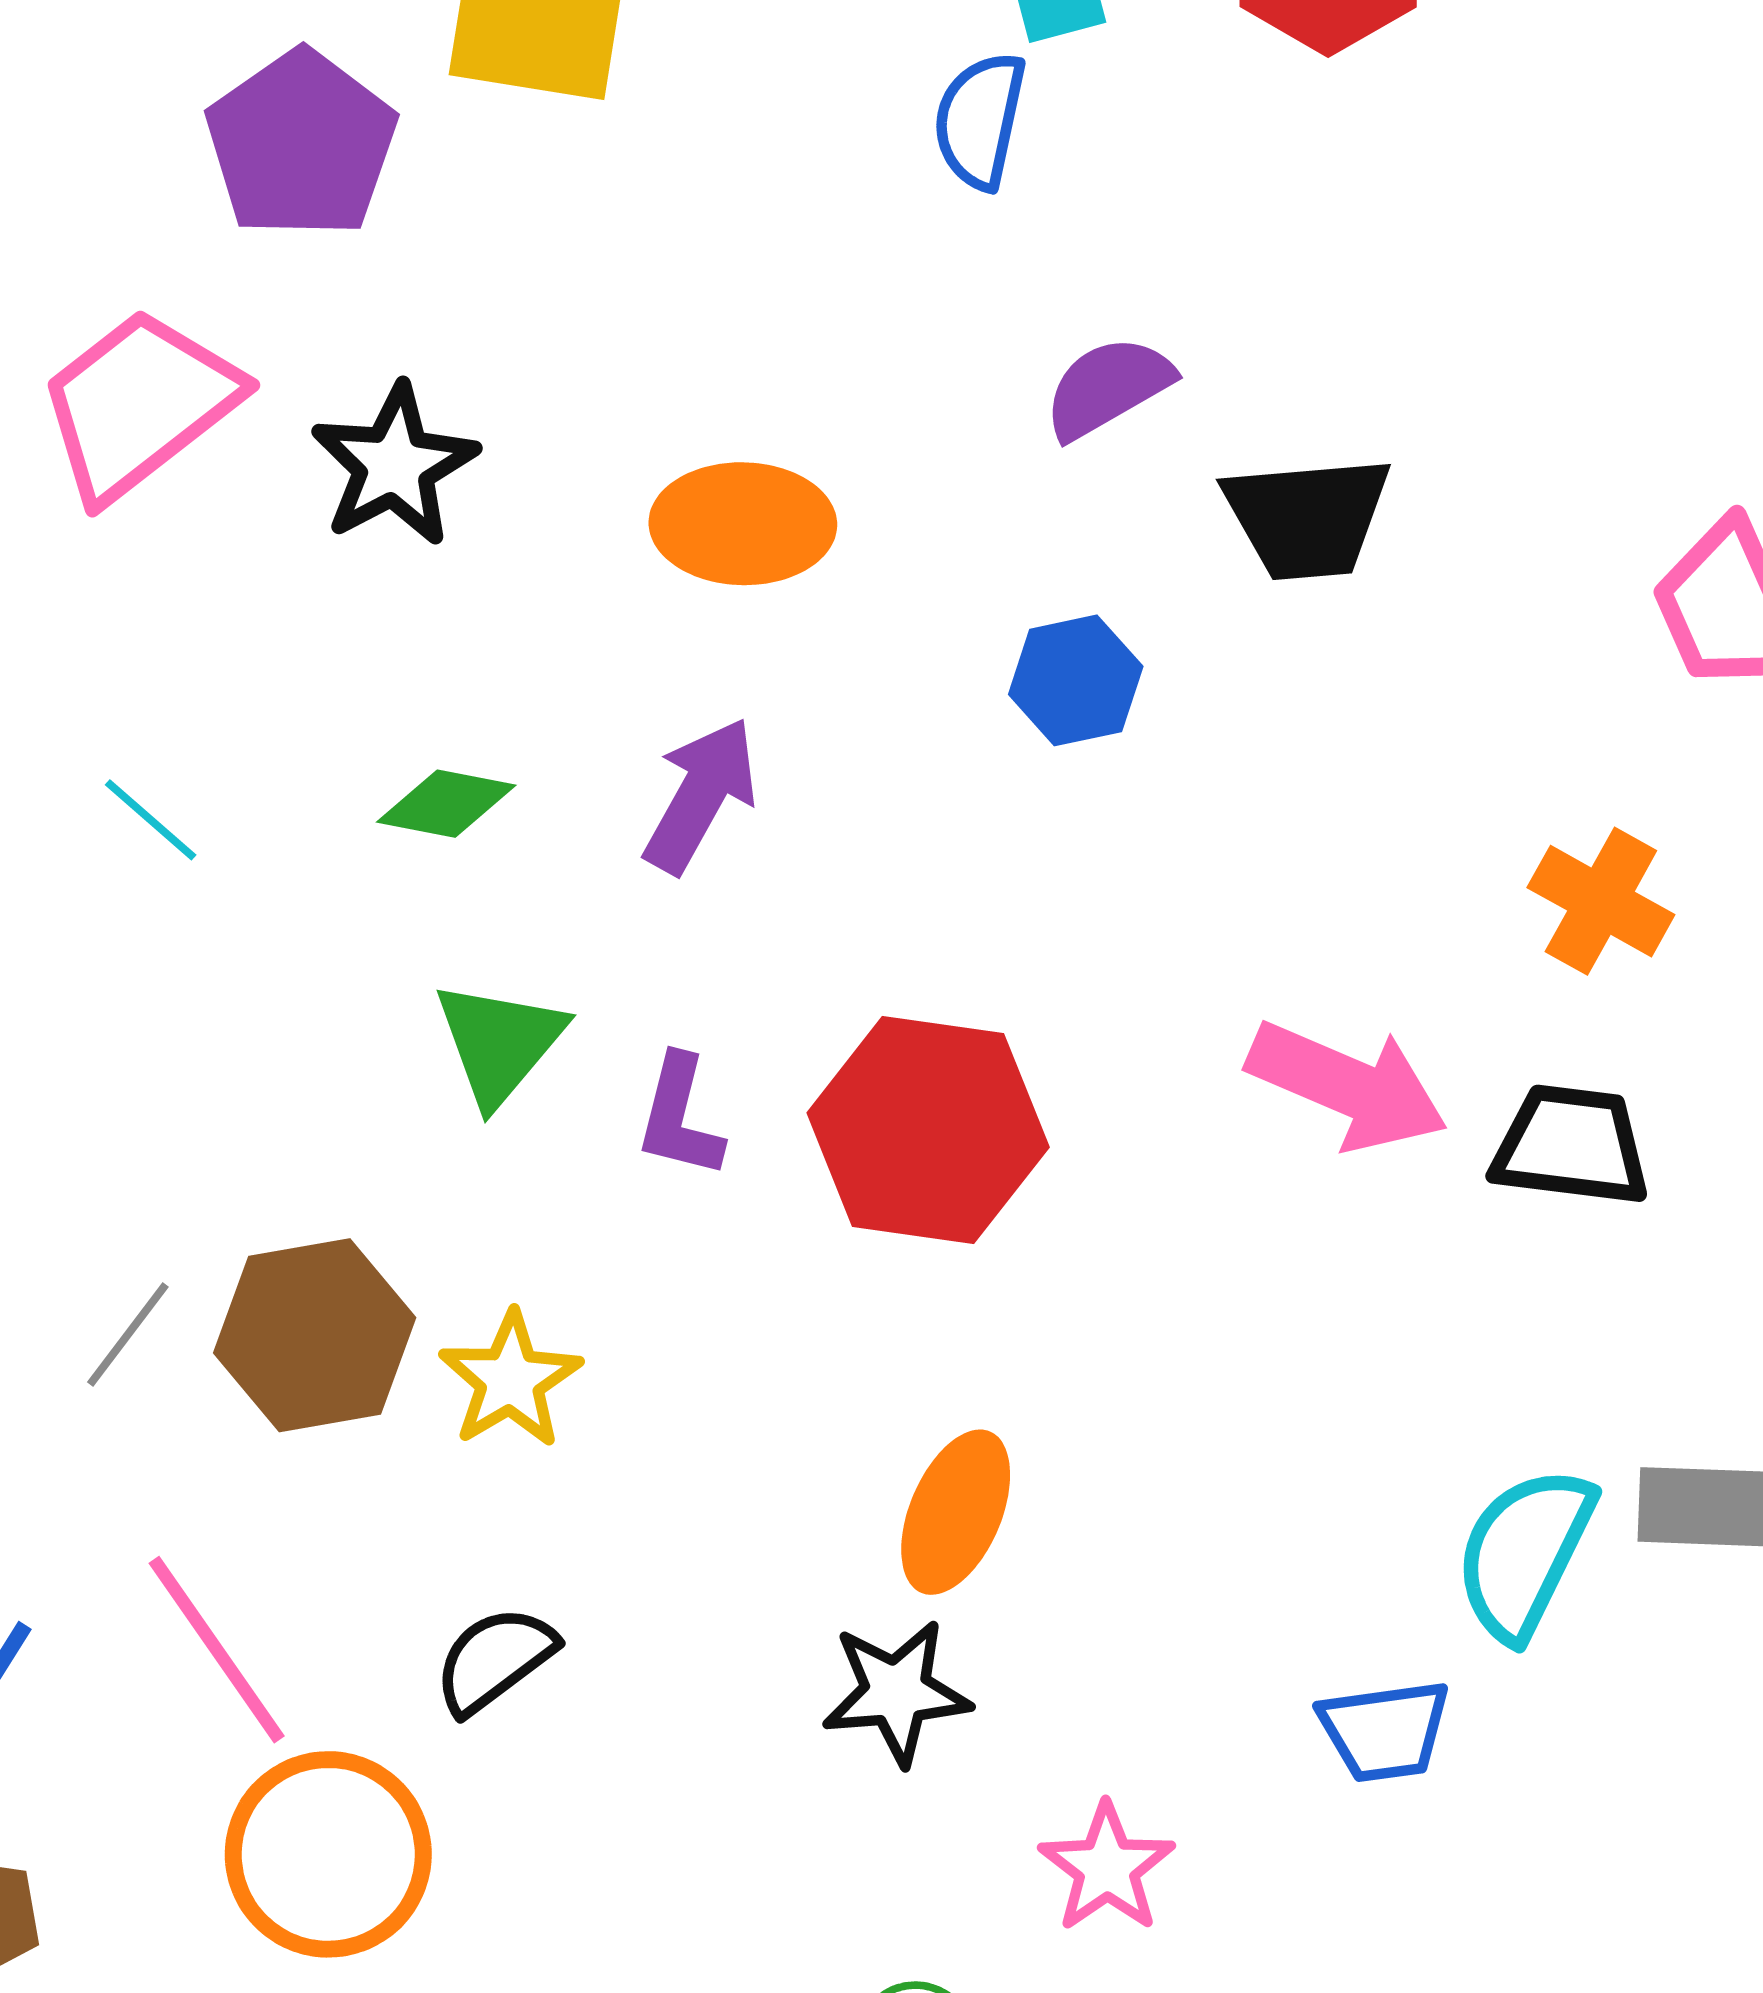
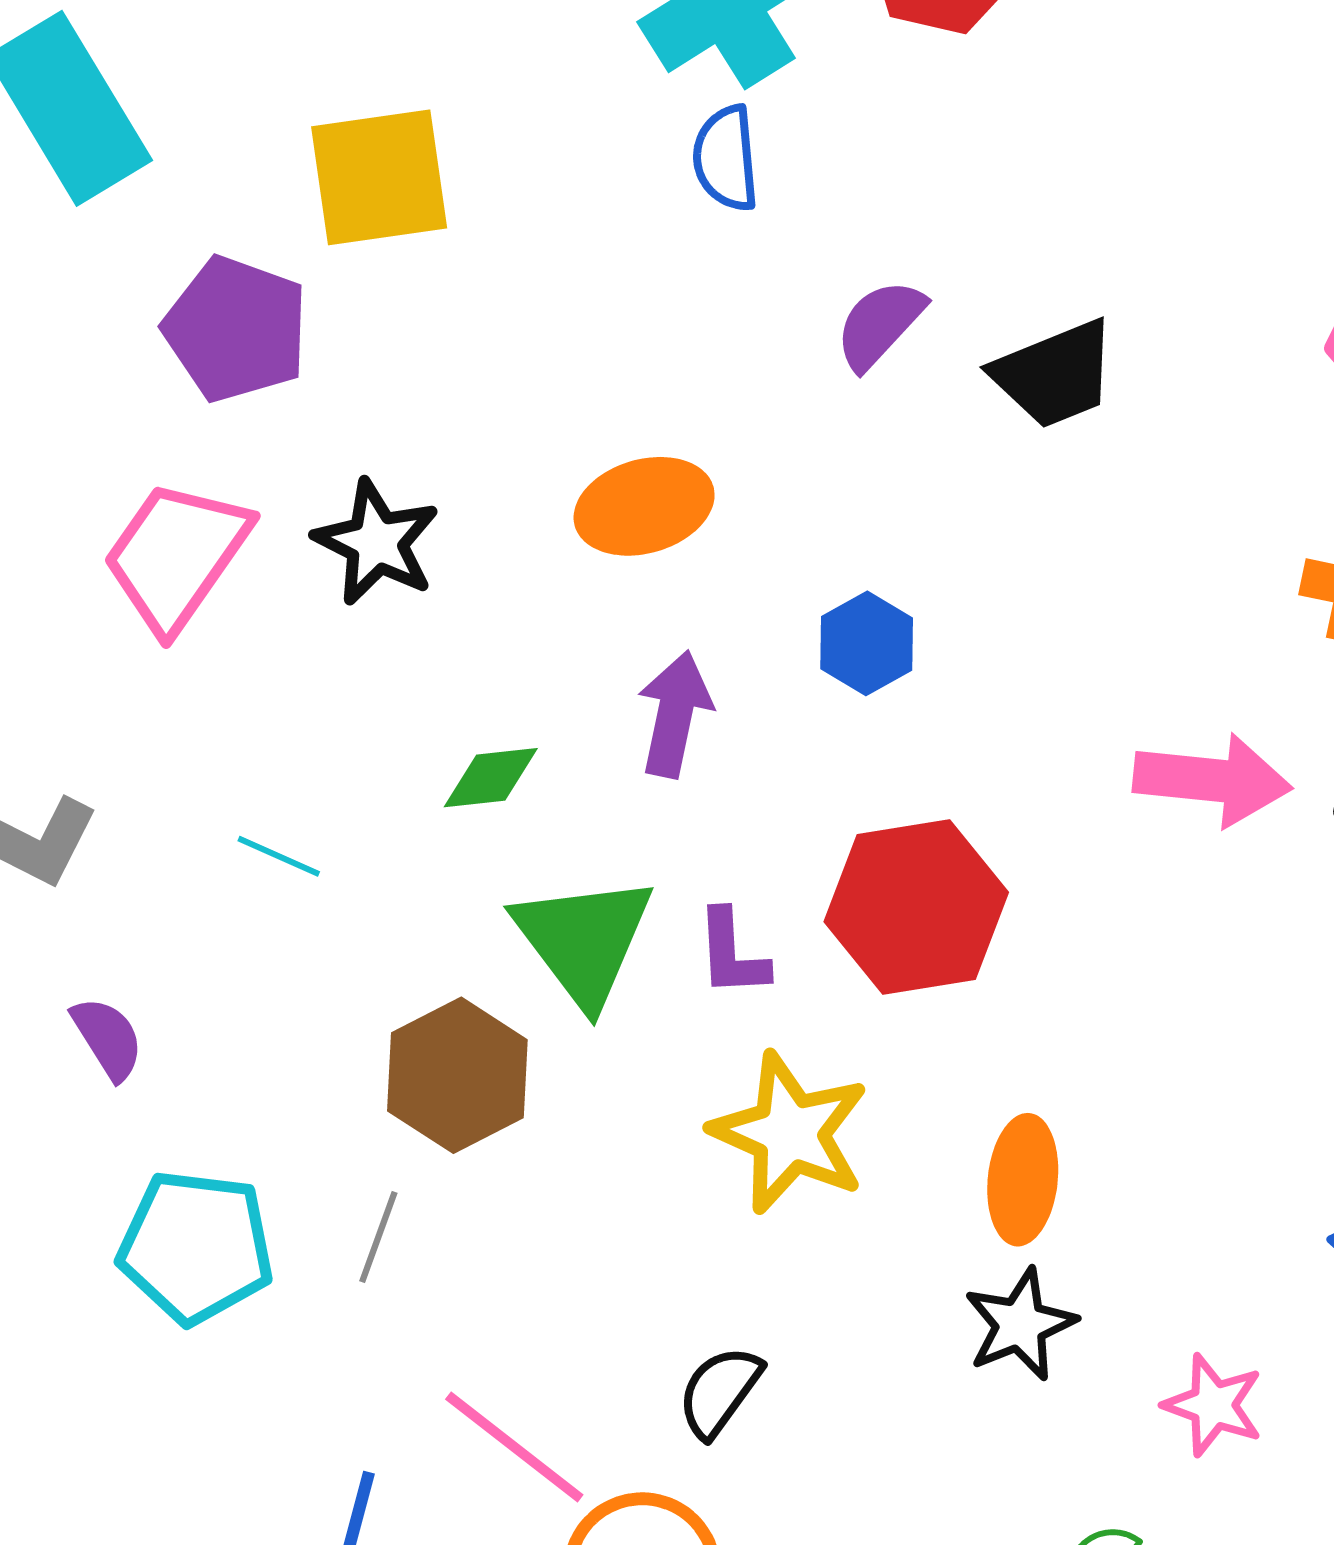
blue hexagon: (1076, 680) -> (867, 643), moved
green triangle: (499, 1043) -> (584, 940), size x1.4
brown hexagon: (315, 1335) -> (457, 1075), moved
yellow star: (510, 1380) -> (790, 1133), moved, size x1.5

